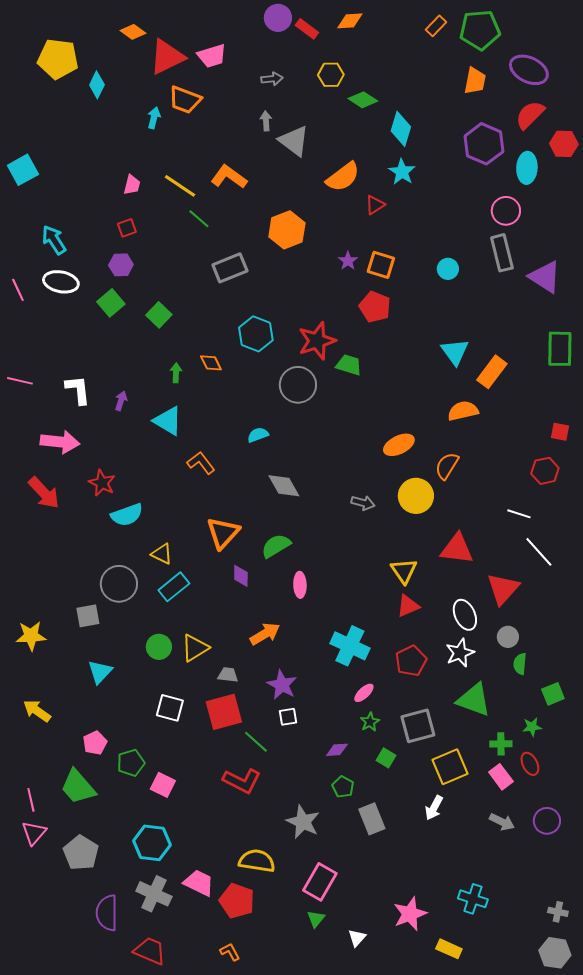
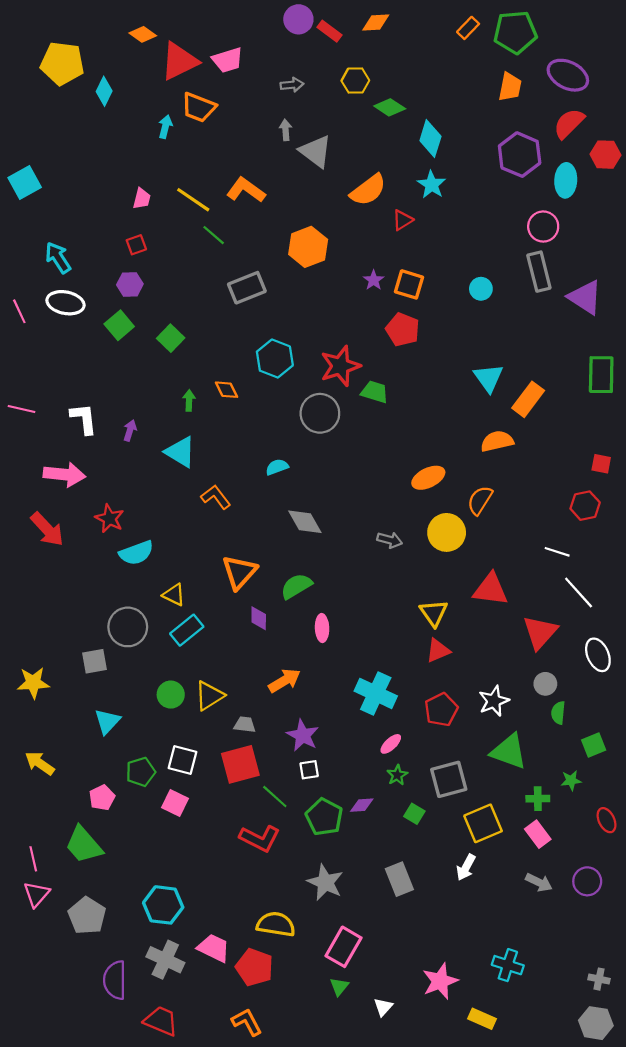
white ellipse: (465, 615) -> (598, 655), moved
green pentagon: (131, 763) -> (141, 772), moved
red ellipse: (530, 764) -> (607, 820), moved
pink square: (163, 785) -> (175, 803), moved
green pentagon: (343, 787) -> (324, 817), moved, size x1.6
orange L-shape: (230, 952) -> (247, 1022), size x1.4

